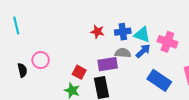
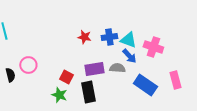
blue arrow: (143, 51) -> (129, 56), turned 91
gray semicircle: (123, 53) -> (117, 68), moved

